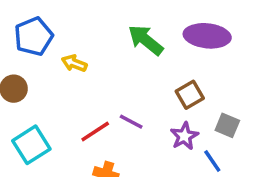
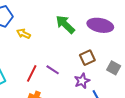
gray square: (227, 125) -> (114, 68), moved
red line: (95, 131) -> (32, 73), turned -36

